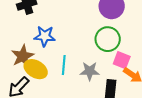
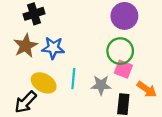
brown star: (23, 56) -> (26, 46), moved
pink square: (122, 60) -> (123, 69), moved

